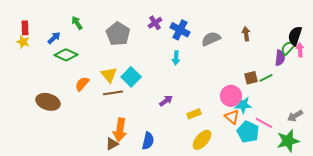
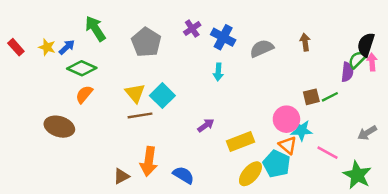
green arrow: (77, 23) -> (95, 29), size x1.5
red rectangle: (25, 28) -> (16, 47), moved, turned -40
yellow star: (23, 42) -> (47, 47), moved
orange semicircle: (82, 84) -> (84, 94), moved
yellow rectangle: (194, 114) -> (241, 141), size x1.5
gray arrow: (295, 116) -> (367, 133), moved
cyan pentagon: (248, 132) -> (277, 164), moved
blue semicircle: (148, 141) -> (183, 175), turned -72
green star: (288, 141) -> (357, 175), turned -30
brown triangle: (112, 144) -> (121, 176), moved

